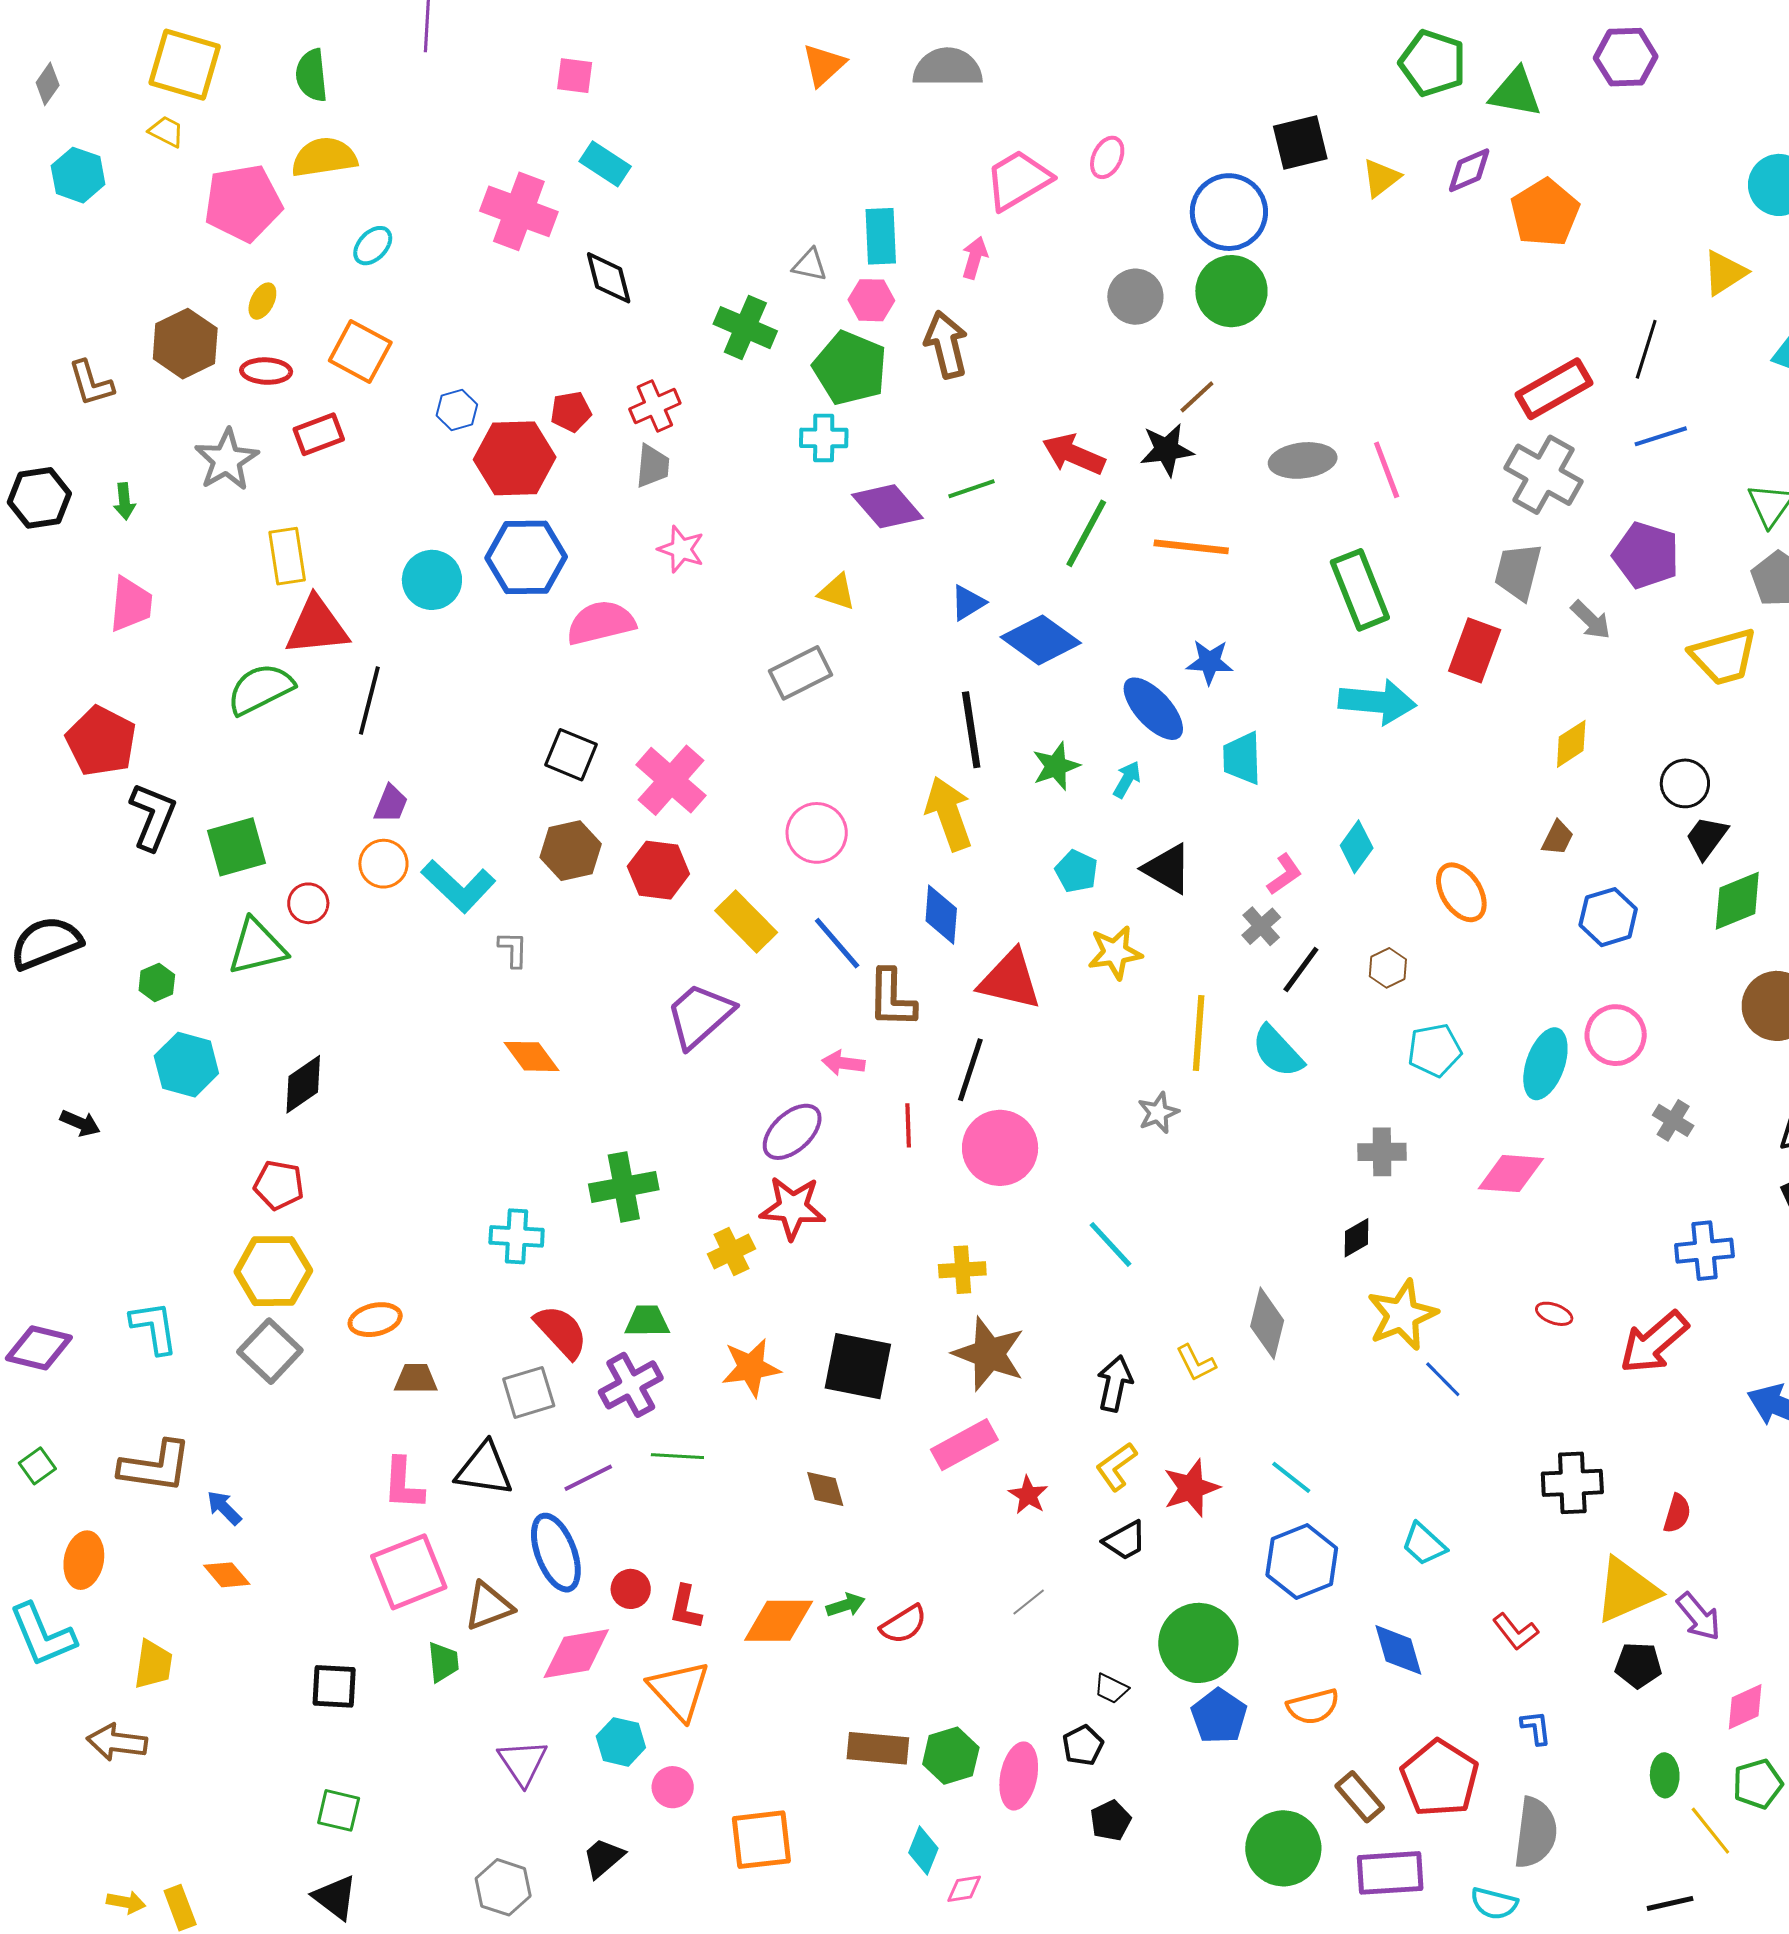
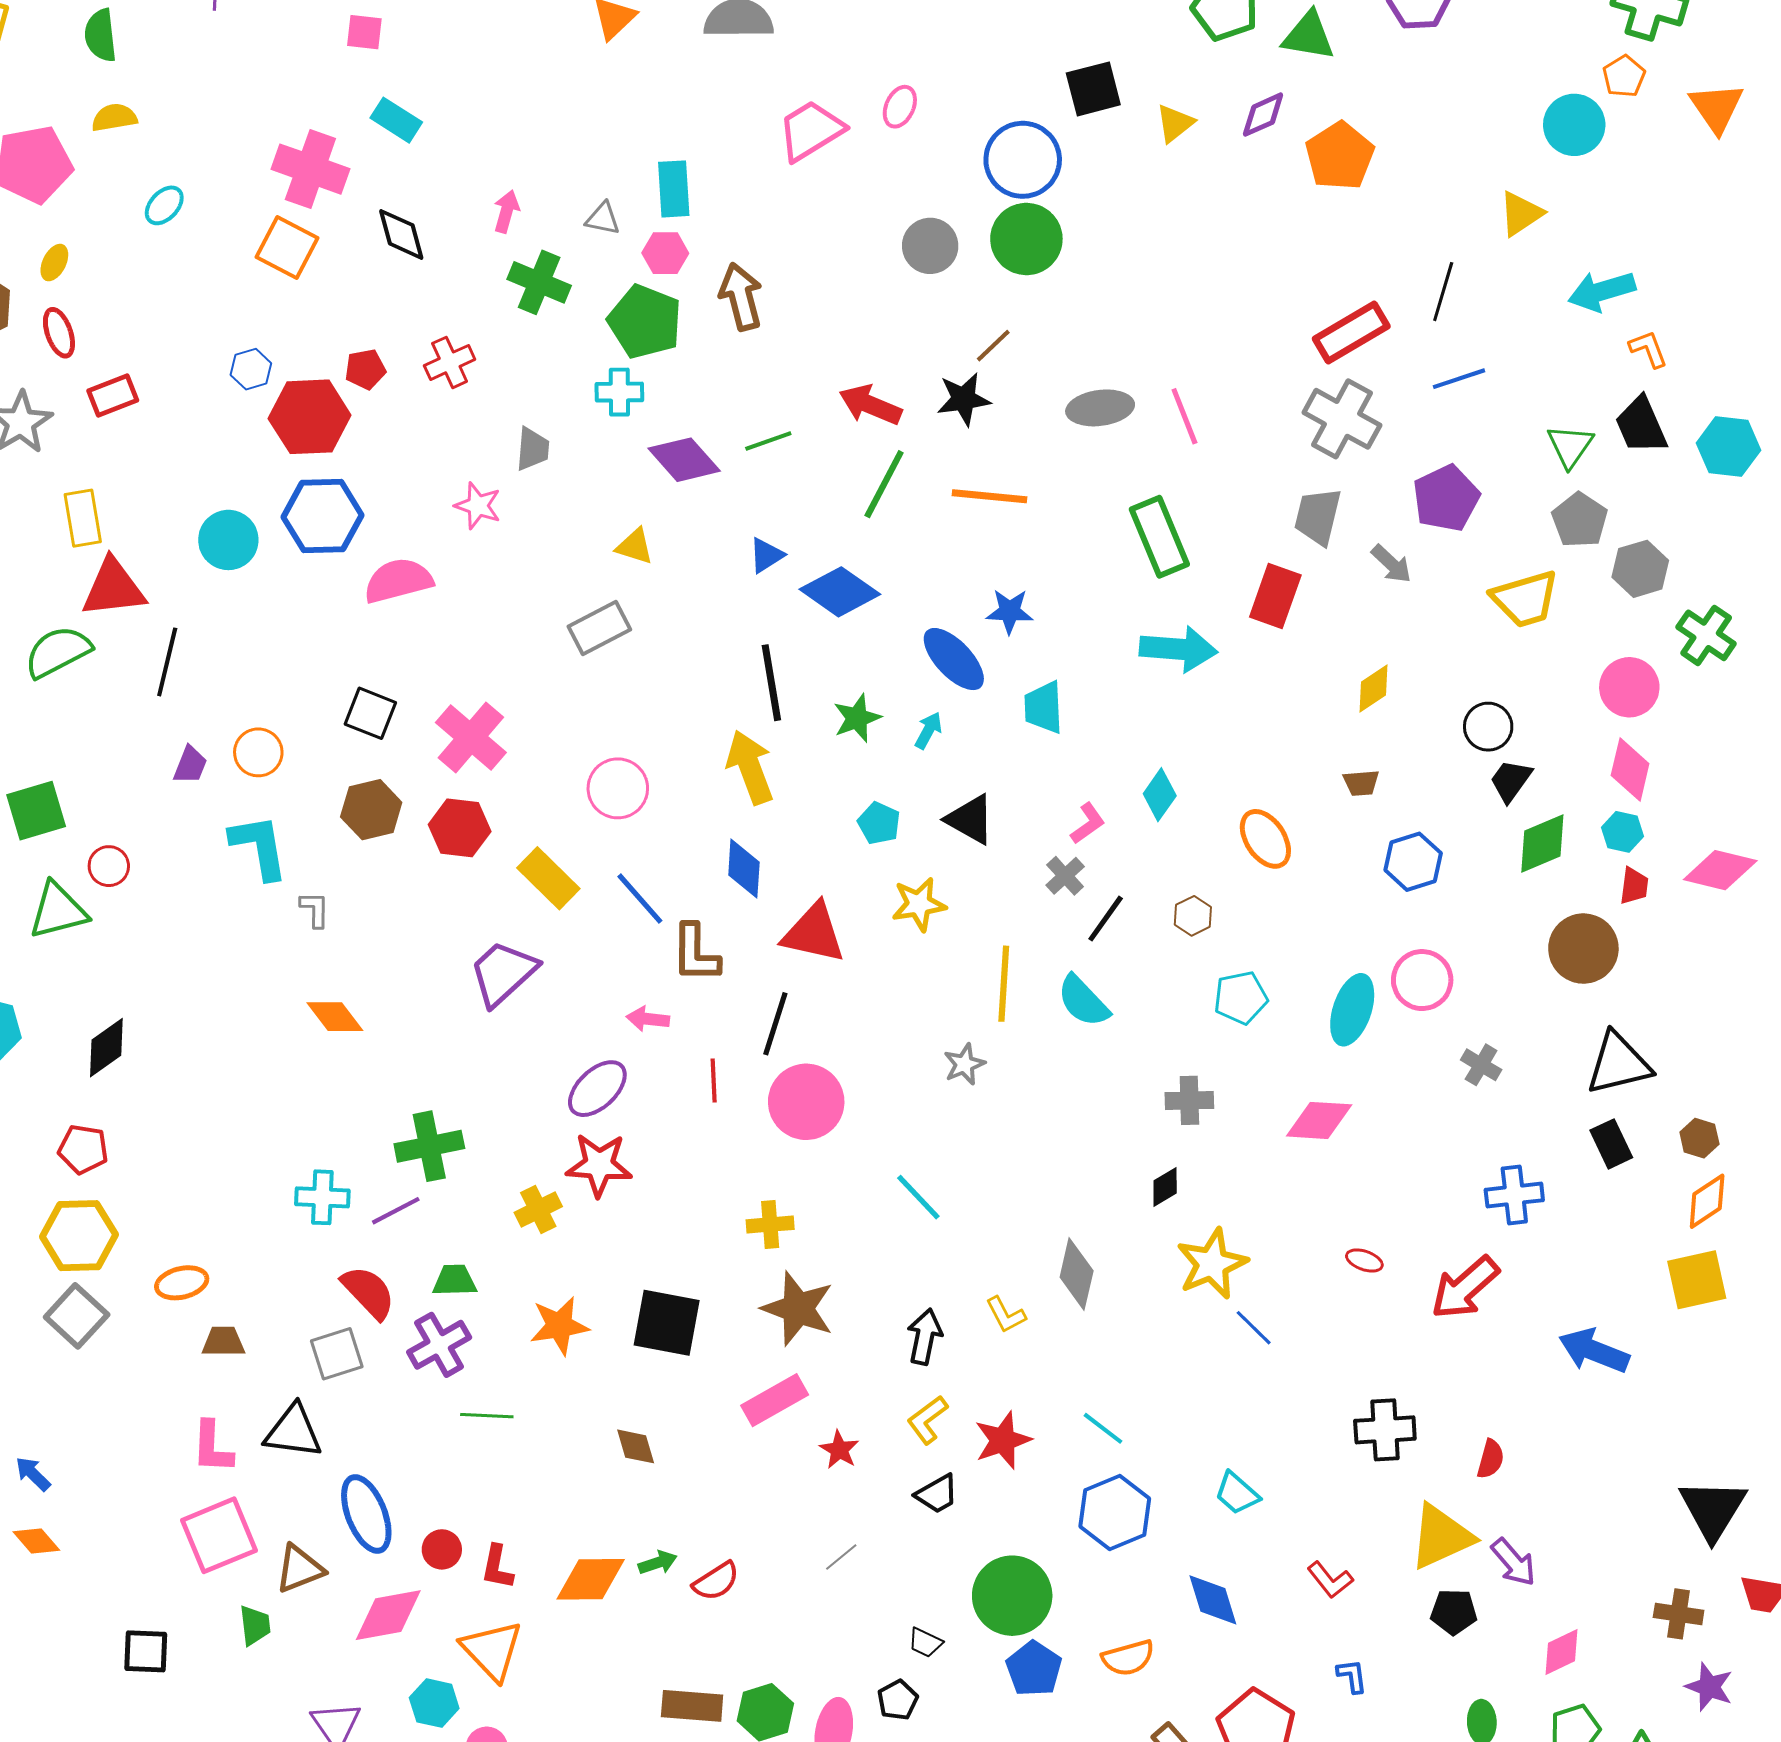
yellow semicircle: (324, 157) -> (114, 118), size x0.7
pink arrow: (975, 258) -> (506, 211), moved
orange square: (360, 352) -> (287, 247), moved
red ellipse: (266, 371) -> (59, 333), turned 69
gray trapezoid: (653, 466) -> (533, 449), moved
purple pentagon: (1646, 555) -> (1446, 498), turned 30
brown trapezoid: (1558, 838) -> (1361, 783), turned 60
orange circle: (383, 864) -> (258, 752), moved
cyan L-shape: (458, 886) -> (259, 847), turned -142
purple line: (588, 1478) -> (396, 1211), moved

